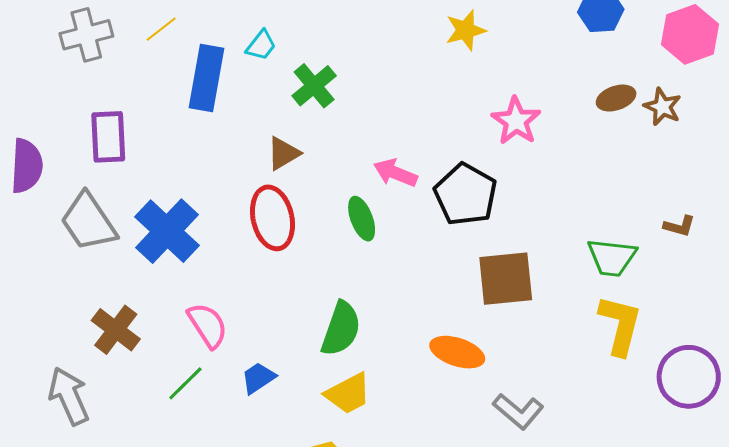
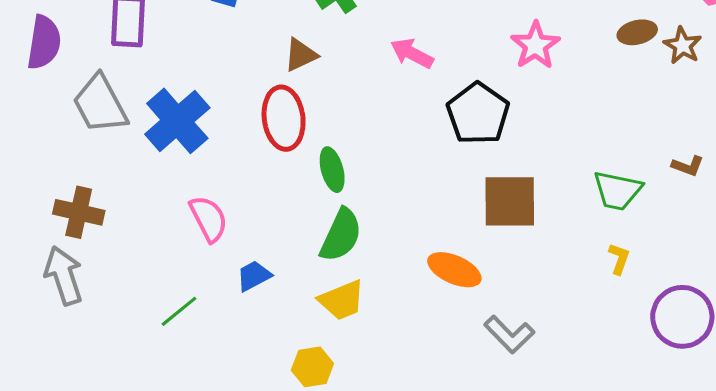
pink arrow: (395, 173) -> (412, 53), moved
green ellipse: (362, 219) -> (332, 170), moved
yellow L-shape: (620, 325) -> (619, 259), size x0.5
brown cross: (116, 330) -> (79, 212), moved, turned -30
green line: (185, 383) -> (179, 311), moved

